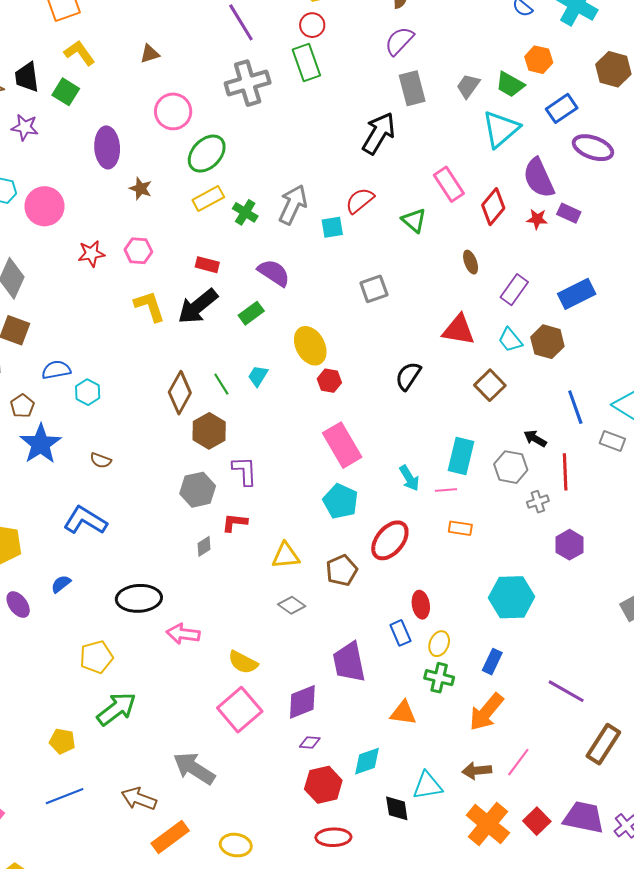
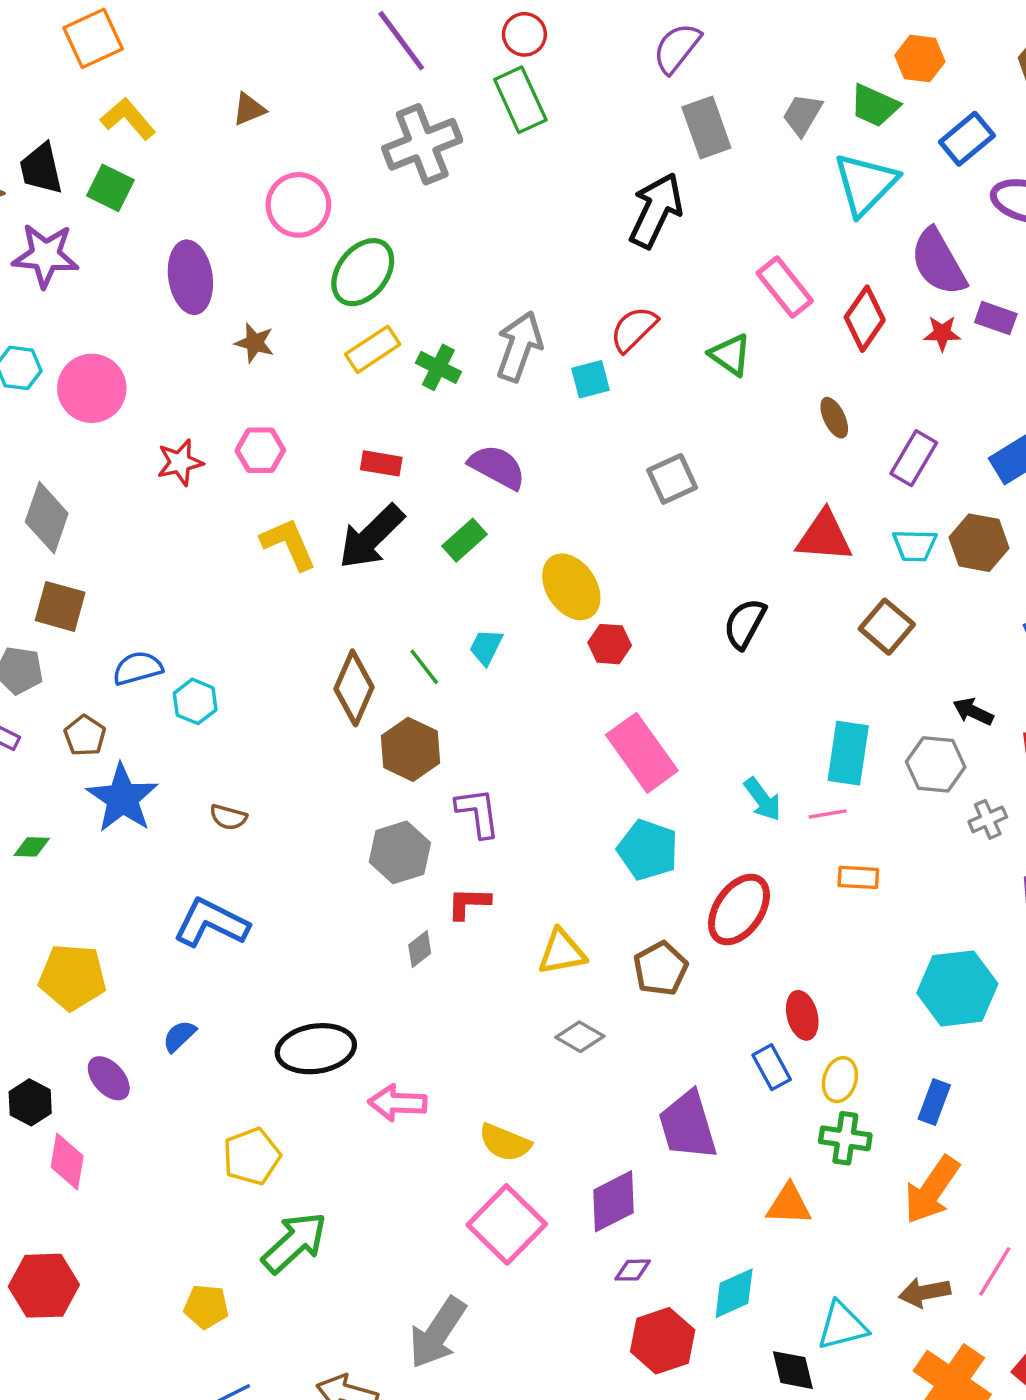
purple star: (25, 127) -> (45, 255), size x1.4
cyan trapezoid: (510, 340) -> (915, 545), turned -44
gray arrow: (194, 768) -> (438, 1333), turned -84

